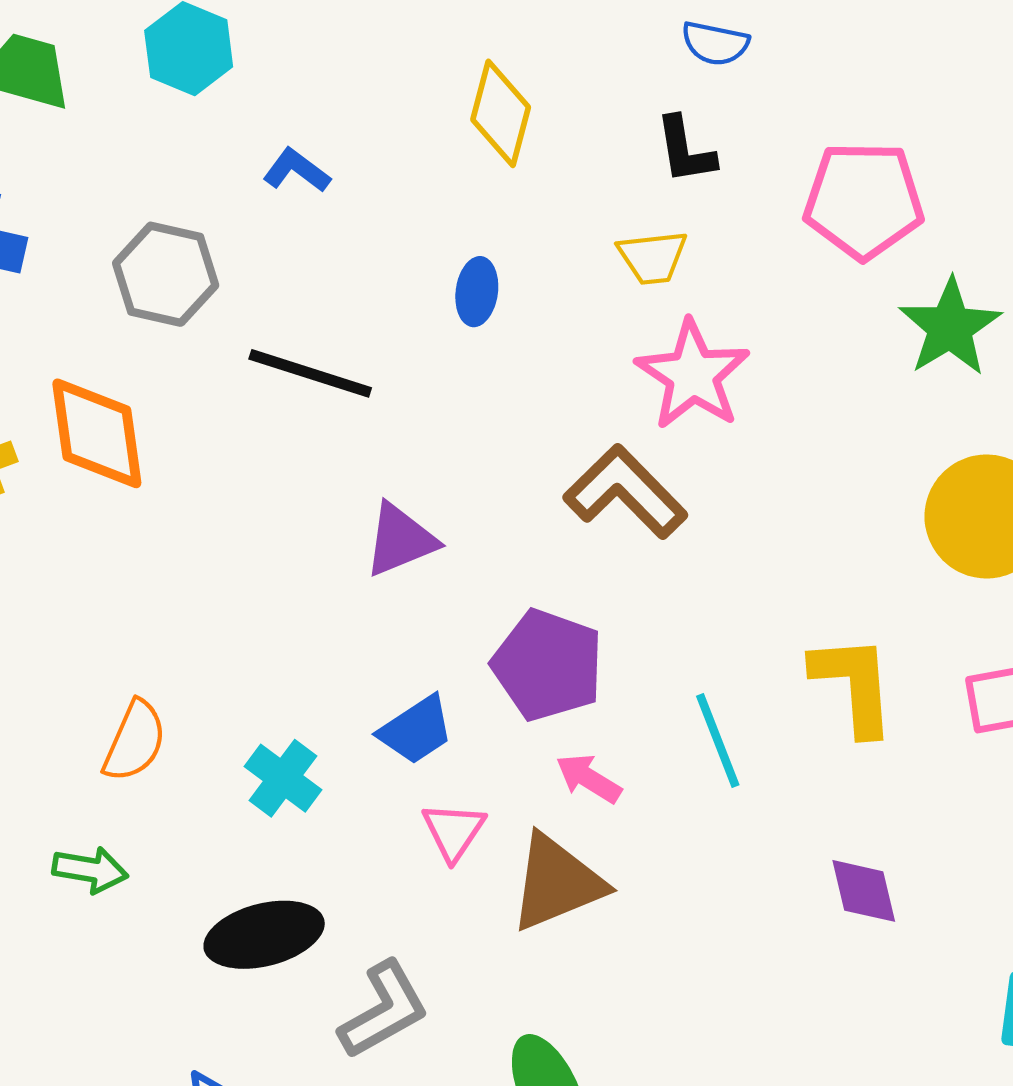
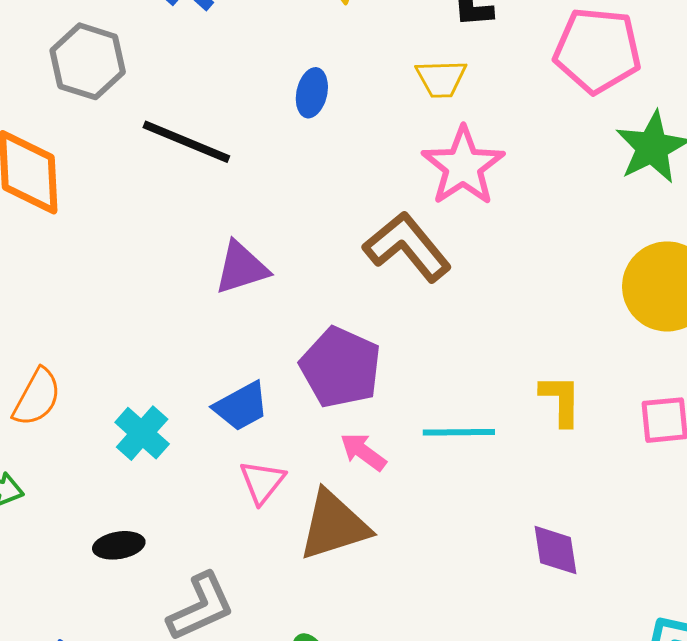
yellow L-shape: (854, 685) -> (561, 400), size x0.7
cyan line: (718, 740) -> (459, 432), turned -74
black ellipse: (264, 935) -> (119, 545), size x0.6

